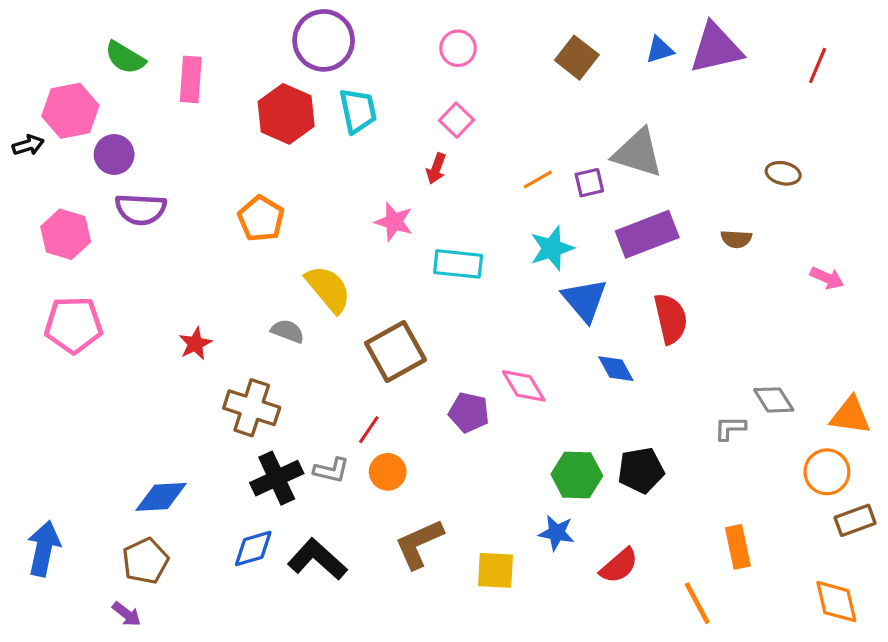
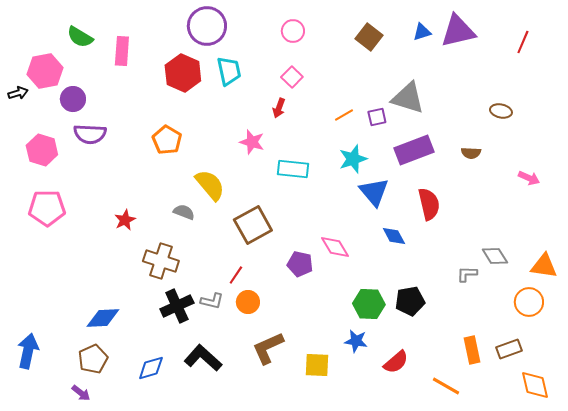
brown rectangle: (855, 520) -> (509, 349), moved
blue diamond: (253, 548) -> (151, 368), moved
orange line: (697, 603) -> (446, 386), turned -32

